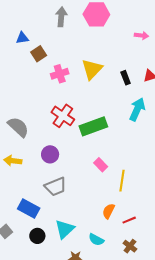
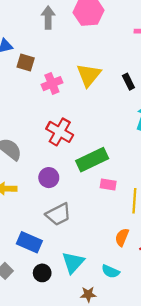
brown square: (39, 54) -> (26, 63), turned -35
green rectangle: (93, 126) -> (92, 160), moved
pink rectangle: (101, 165) -> (108, 184), turned -32

